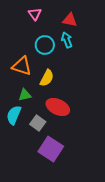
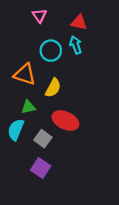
purple square: (51, 149) -> (41, 168), moved, size x0.7

